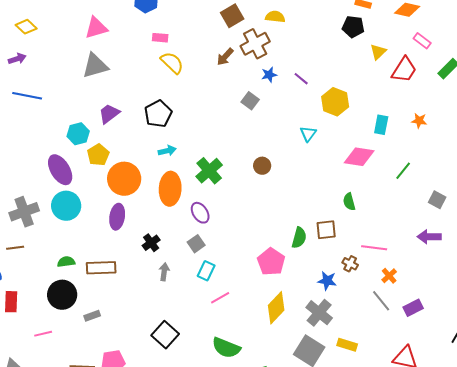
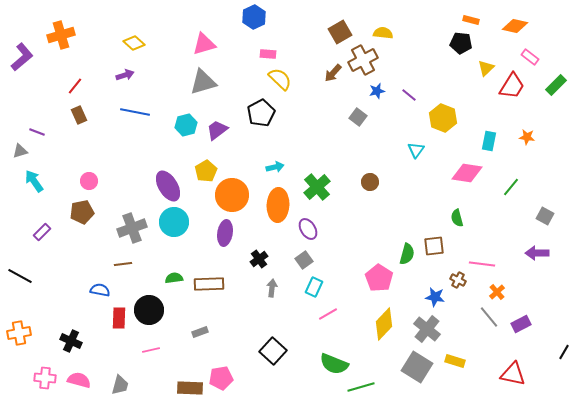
black pentagon: (158, 114) -> (261, 113), moved
cyan hexagon: (78, 134) -> (186, 125), moved
black circle: (62, 295) -> (149, 310), moved

